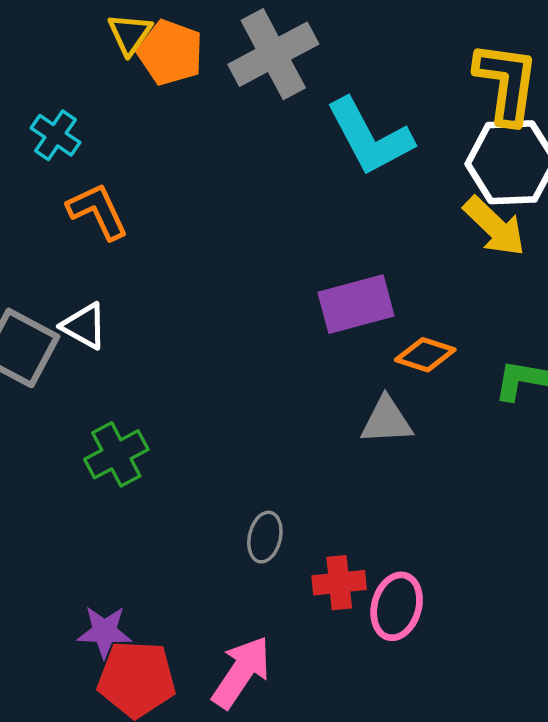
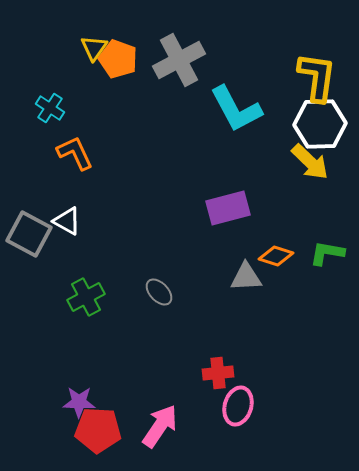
orange diamond: (425, 355) -> (276, 256), moved
gray ellipse: (265, 537) -> (159, 292), moved, turned -56
pink ellipse: (397, 606) -> (238, 406), moved

